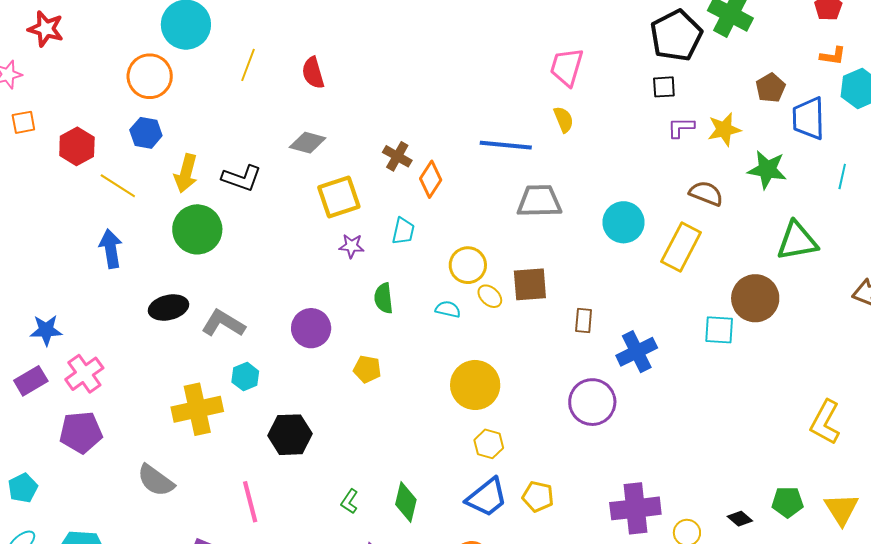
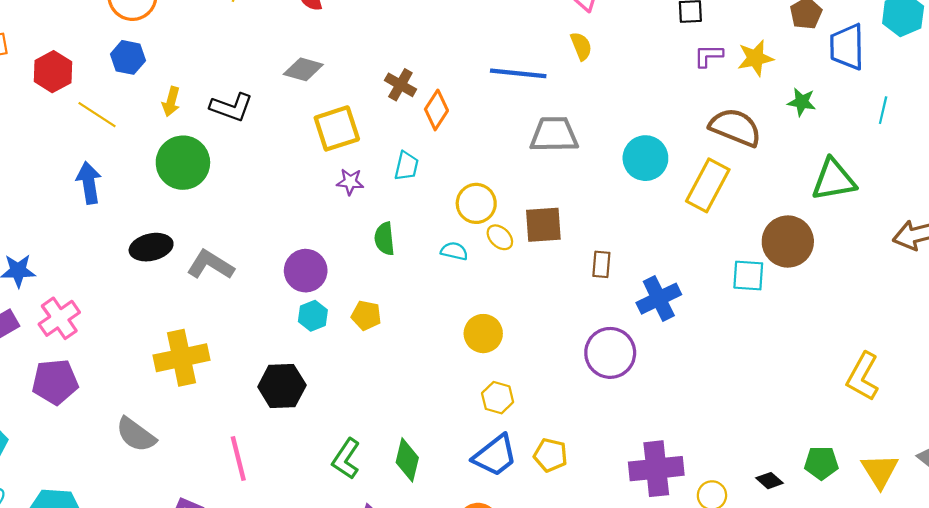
green star: (767, 170) -> (802, 102), size x0.7
yellow arrow: (186, 173) -> (171, 102), size x0.7
brown semicircle: (706, 193) -> (735, 127), size x1.4
cyan hexagon: (245, 377) -> (313, 316), moved
yellow circle: (475, 385) -> (483, 334), size x0.7
green L-shape: (350, 501) -> (346, 459), size x1.5

